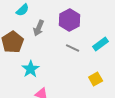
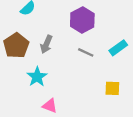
gray arrow: (39, 28) -> (46, 44), moved
yellow square: (96, 79) -> (112, 88), turned 32

